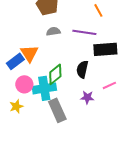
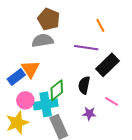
gray semicircle: (53, 31) -> (43, 41), moved, size x1.5
black rectangle: (105, 49) -> (107, 65), turned -40
pink line: (109, 85) -> (112, 101), turned 56
yellow star: (16, 106) -> (17, 123), size x1.6

